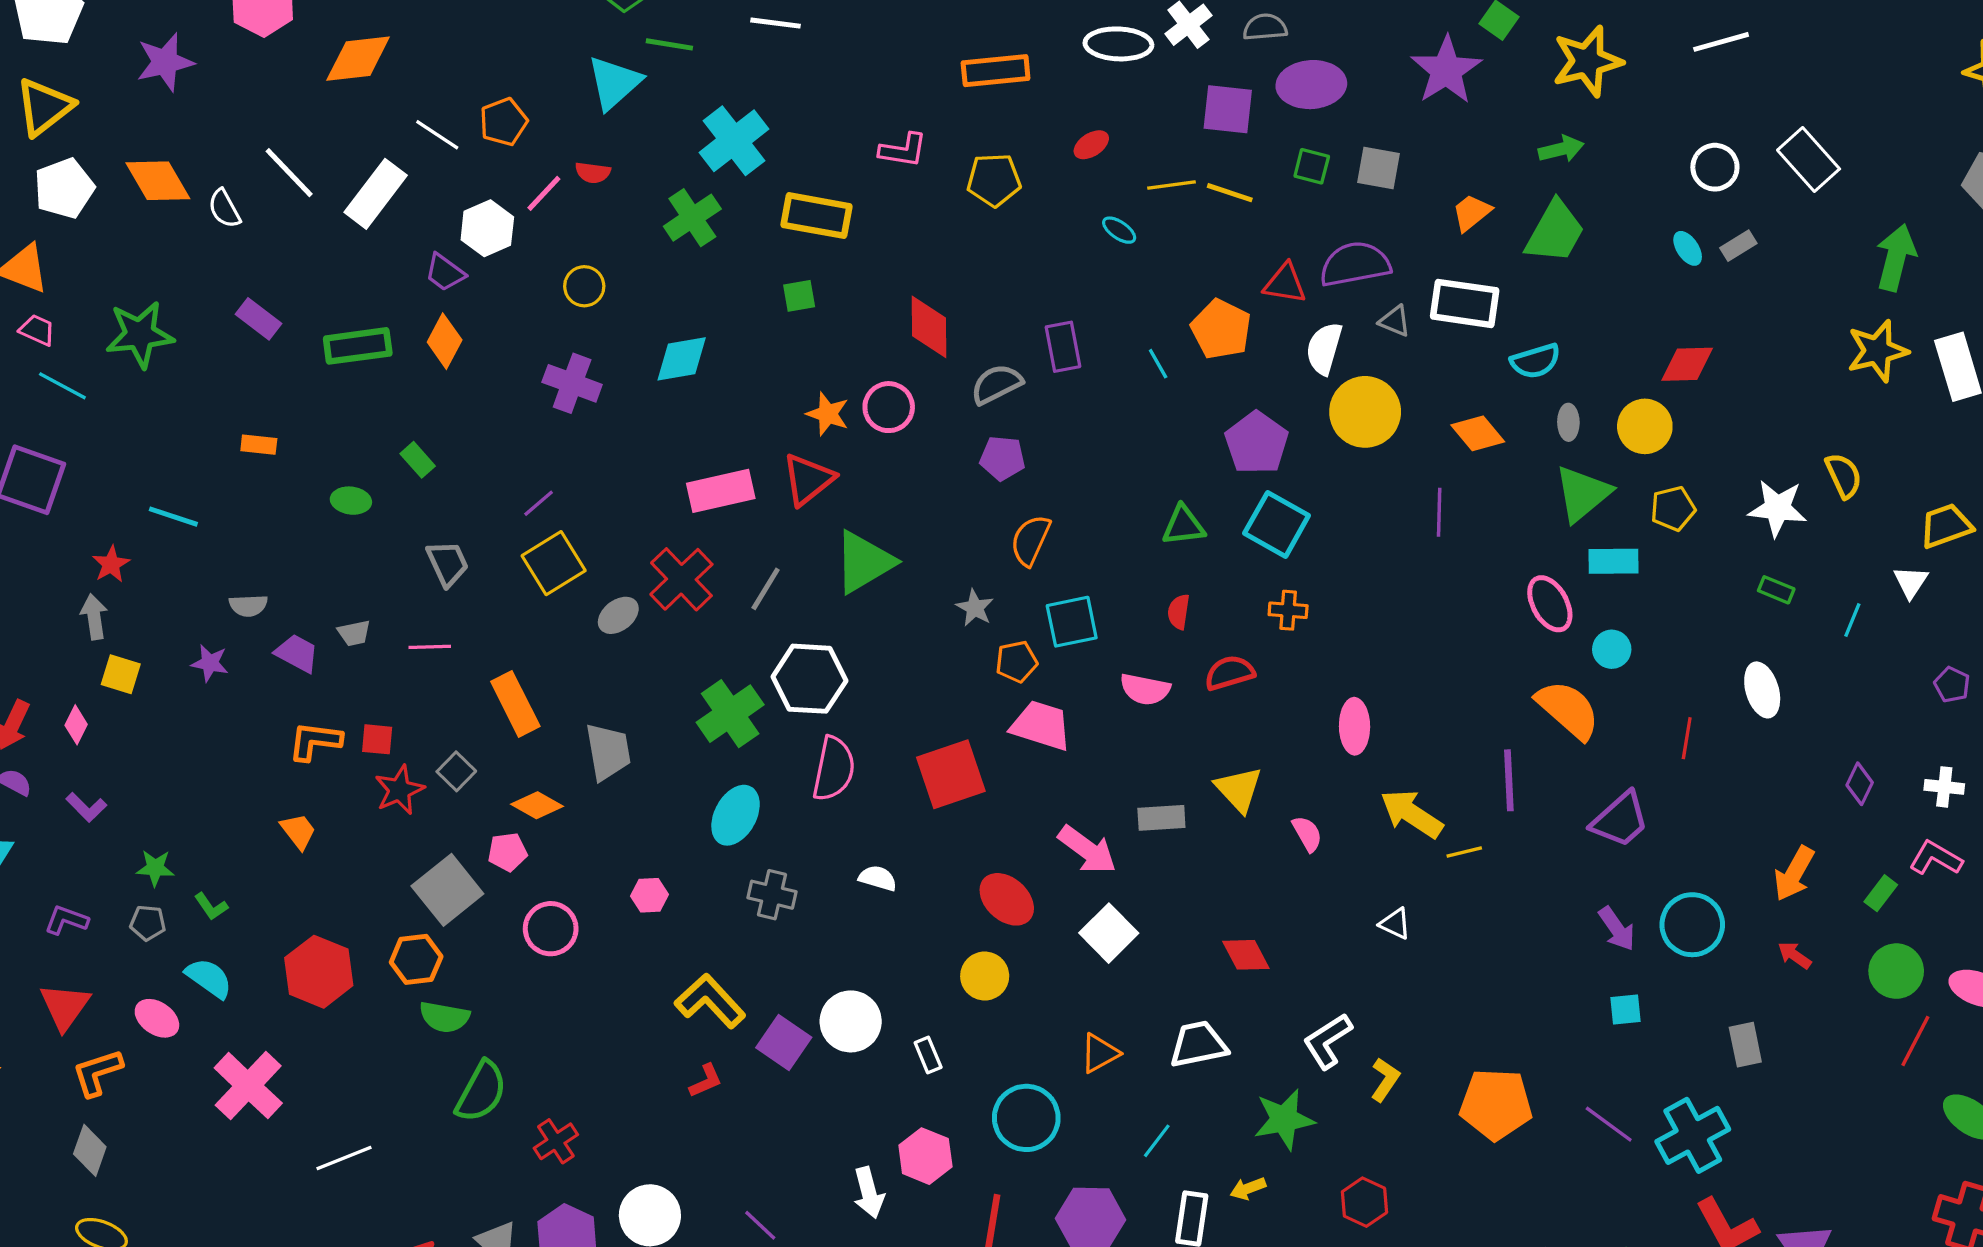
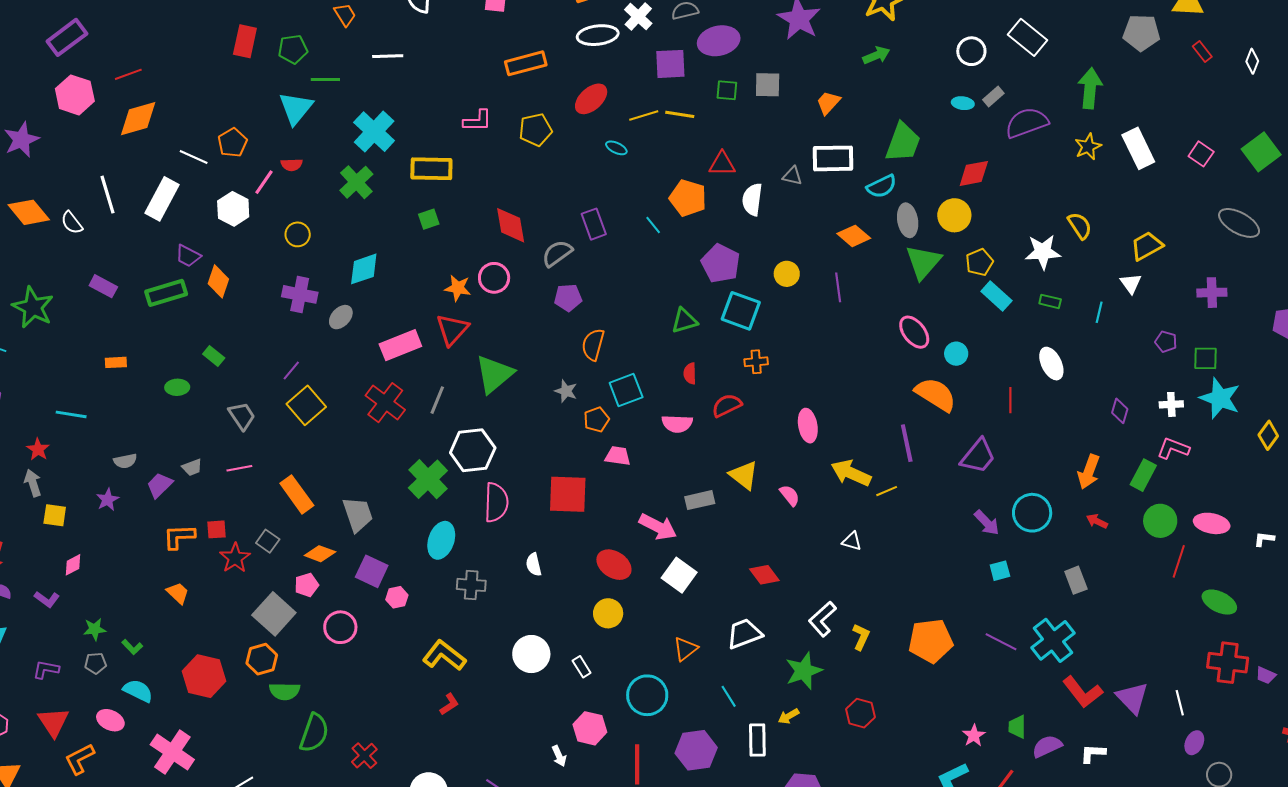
red ellipse: (1091, 145) -> (591, 99), size x1.6
white line: (289, 173) -> (107, 195), turned 36
green trapezoid: (1555, 232) -> (903, 142), moved
cyan ellipse: (1688, 248) -> (963, 103), turned -40
purple semicircle: (1355, 264) -> (1027, 123), moved
purple trapezoid: (445, 272) -> (188, 256), moved
green star: (140, 334) -> (33, 307), turned -30
yellow star: (1877, 351) -> (1088, 147), size x0.7
yellow circle: (1365, 412) -> (787, 274), moved, size x0.6
gray ellipse: (1568, 422) -> (908, 220), size x1.5
cyan rectangle: (1613, 561) -> (996, 296), moved, turned 52
gray ellipse: (618, 615) -> (341, 317), moved
purple trapezoid: (297, 653) -> (160, 485), turned -64
purple star: (210, 663) -> (108, 500), turned -30
pink diamond: (76, 725) -> (73, 565), moved, turned 45
pink trapezoid: (1041, 726) -> (618, 456), size x0.7
red square: (951, 774) -> (568, 494), turned 30
white semicircle: (878, 878) -> (534, 564), turned -110
green rectangle: (1881, 893) -> (1143, 475), size x1.4
purple square: (784, 1043) -> (372, 571), moved
cyan line: (1157, 1141) -> (729, 696), turned -60
white arrow: (869, 1193) -> (559, 756), size x0.7

